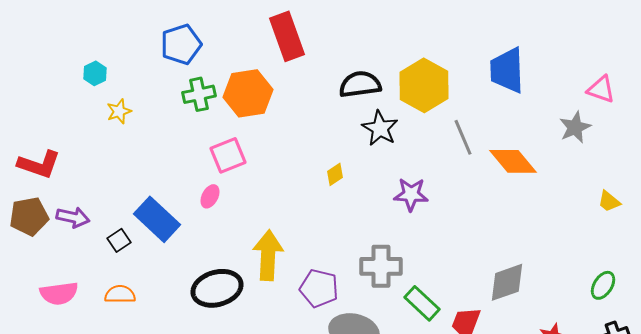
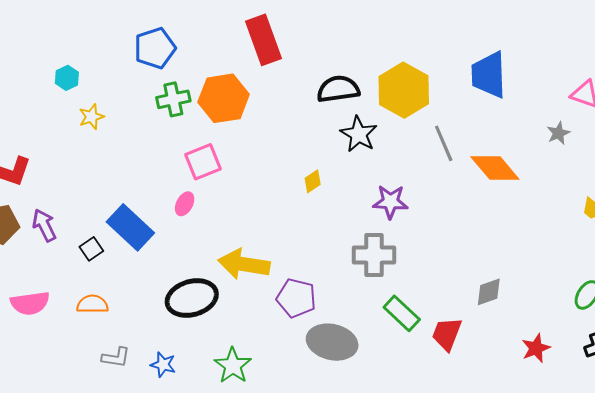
gray star: (575, 127) -> (558, 133), size x0.7
purple arrow: (73, 217) -> (44, 225), turned -128
yellow arrow: (268, 255) -> (244, 264), turned -84
gray cross: (381, 266) -> (374, 255), moved
gray diamond: (507, 282) -> (489, 292), size x0.7

